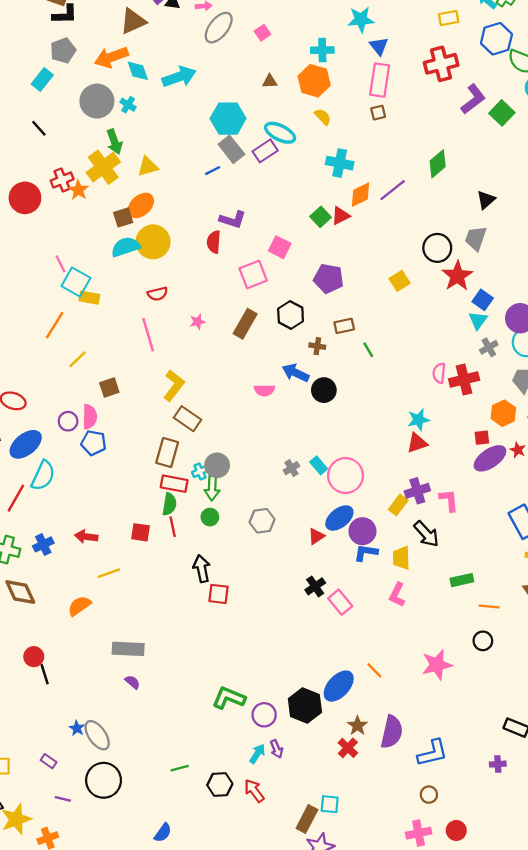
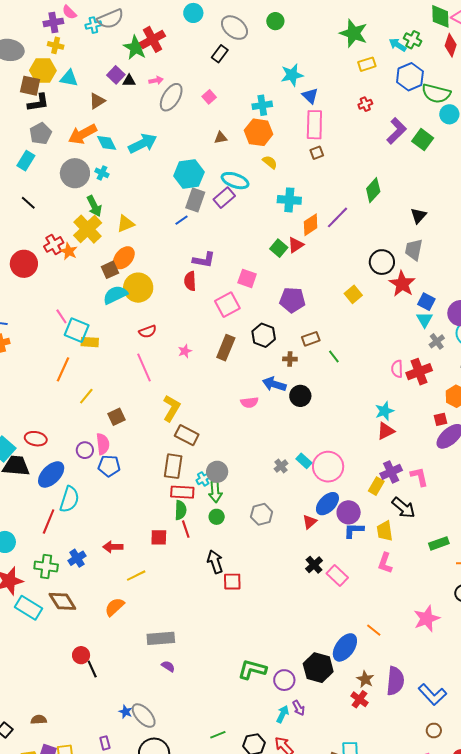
brown triangle: (133, 21) -> (97, 101), size x0.7
red cross: (441, 64) -> (365, 104), size x0.5
gray rectangle: (231, 149) -> (195, 200), turned 65
blue L-shape: (433, 753) -> (432, 695), turned 68
purple rectangle: (49, 761) -> (105, 743), turned 48

